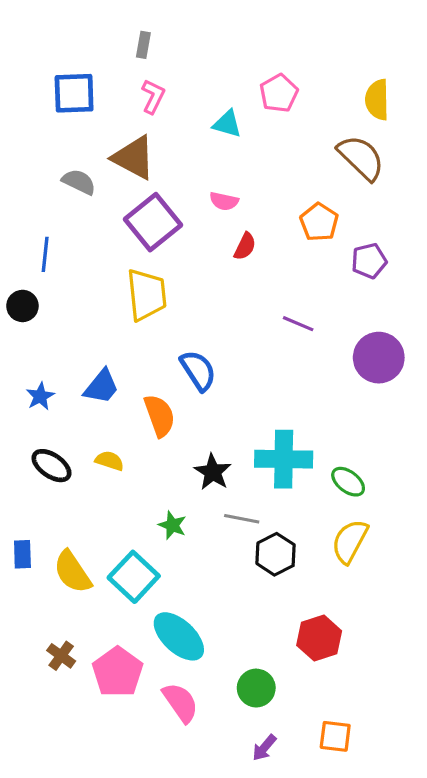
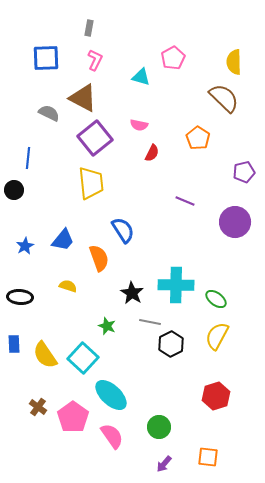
purple pentagon: (369, 261) -> (244, 172), moved
black ellipse: (51, 466) -> (20, 297), moved, turned -30
red hexagon: (319, 638) -> (216, 396), moved

